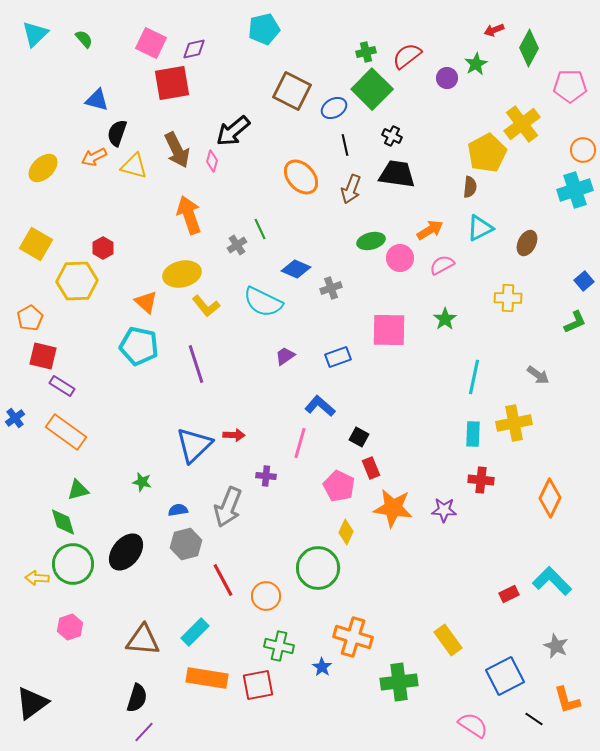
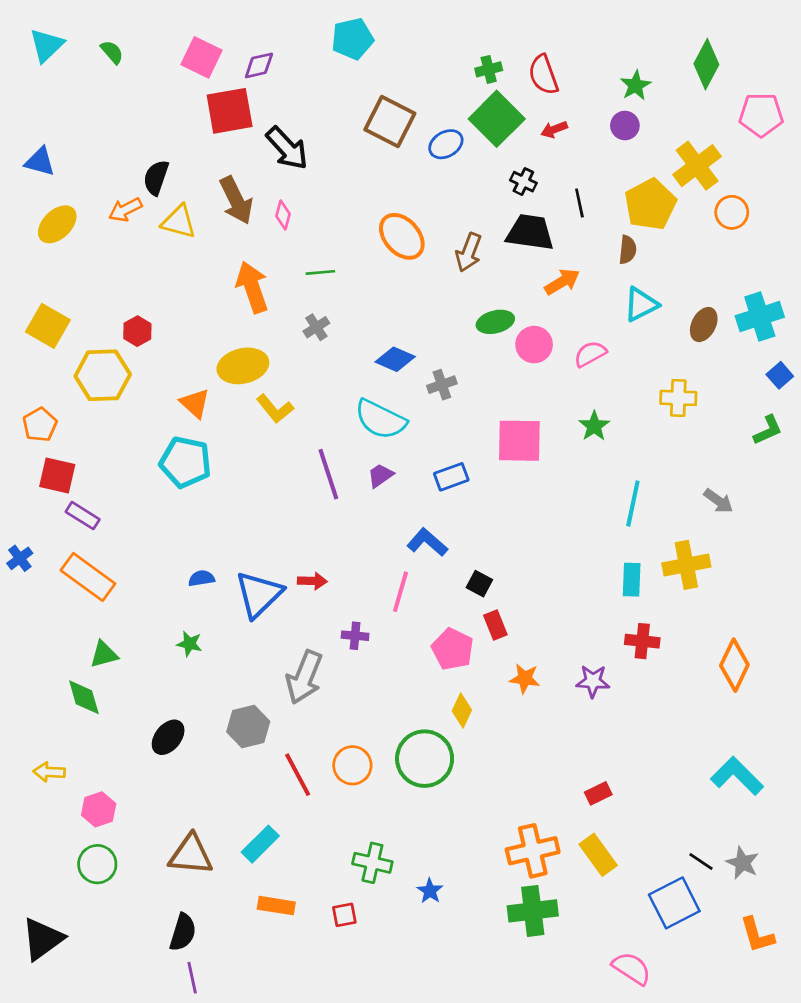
red arrow: (494, 30) -> (554, 130), moved
red semicircle: (407, 56) -> (543, 75), turned -72
purple circle: (447, 78) -> (625, 126), moved
blue triangle: (97, 100) -> (40, 162), moved
black arrow: (233, 131) -> (287, 148), moved, turned -93
black line: (345, 145) -> (579, 203), moved
orange circle: (583, 150) -> (732, 212), moved
cyan cross: (575, 190) -> (760, 317), moved
green line: (260, 229) -> (320, 272), moved, turned -70
orange arrow: (430, 230) -> (562, 282), moved
cyan semicircle: (263, 302) -> (380, 419), moved
purple line: (196, 364) -> (328, 474), moved
orange star: (393, 508) -> (525, 678), size x0.6
blue semicircle: (178, 510) -> (201, 578), moved
black ellipse: (126, 552) -> (168, 737), size x0.7
green circle: (73, 564) -> (97, 864), moved, size x0.7
red rectangle: (509, 594) -> (598, 793), moved
orange circle: (266, 596) -> (352, 765), moved
pink hexagon: (70, 627) -> (99, 809), moved
orange cross: (353, 637) -> (533, 851), moved, turned -30
orange rectangle: (207, 678) -> (276, 906), size x0.7
red square: (258, 685) -> (344, 915), size x0.6
black line: (534, 719) -> (701, 861), moved
purple line: (144, 732) -> (192, 978), turned -55

